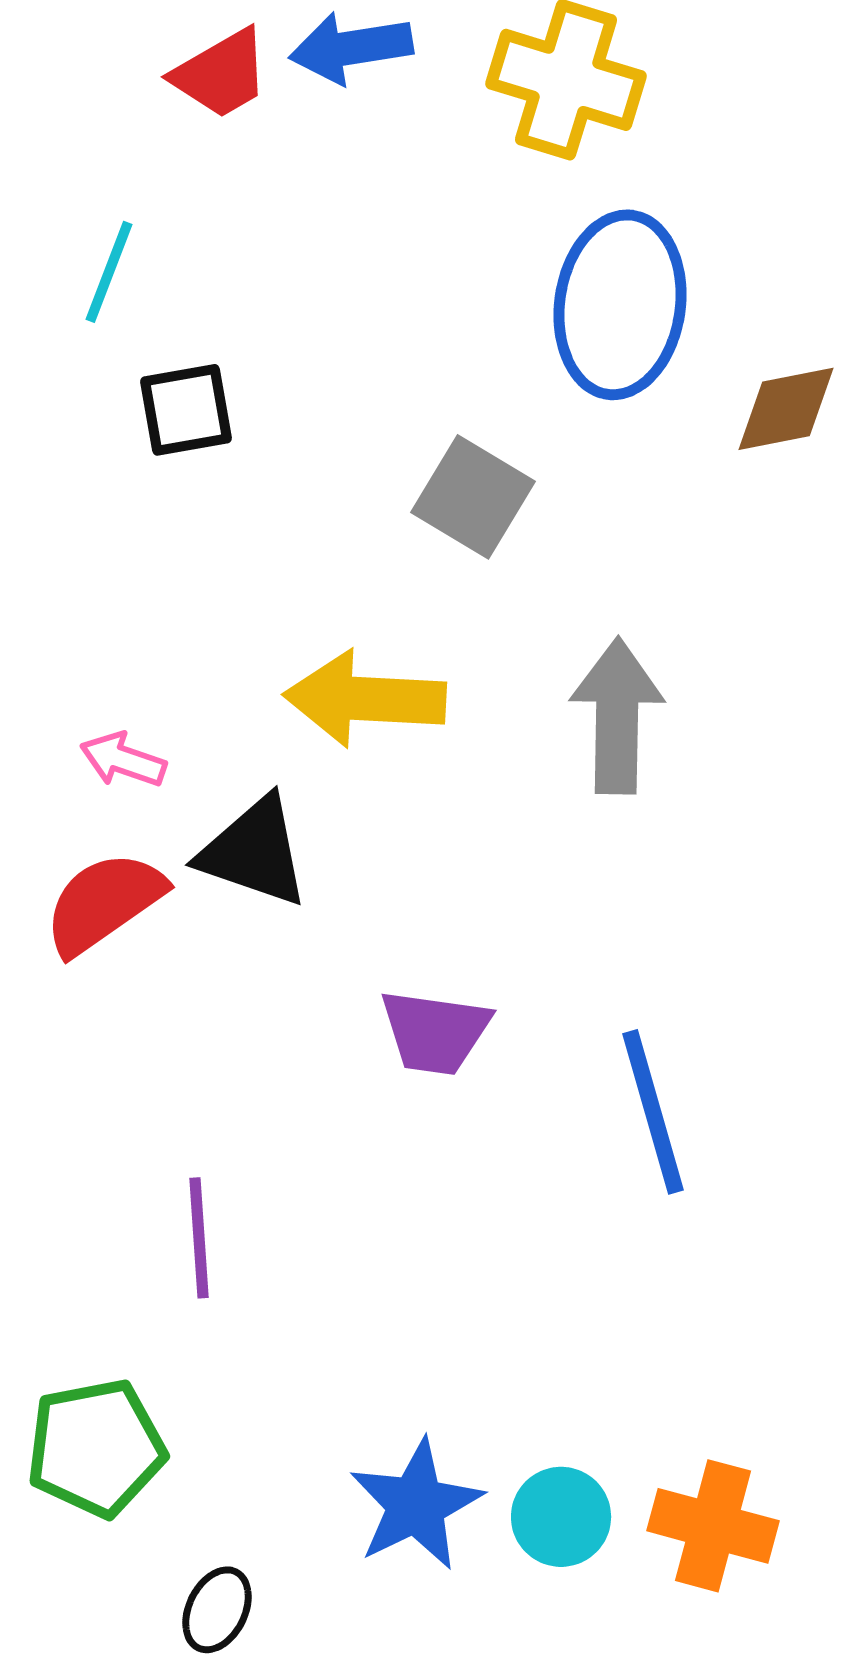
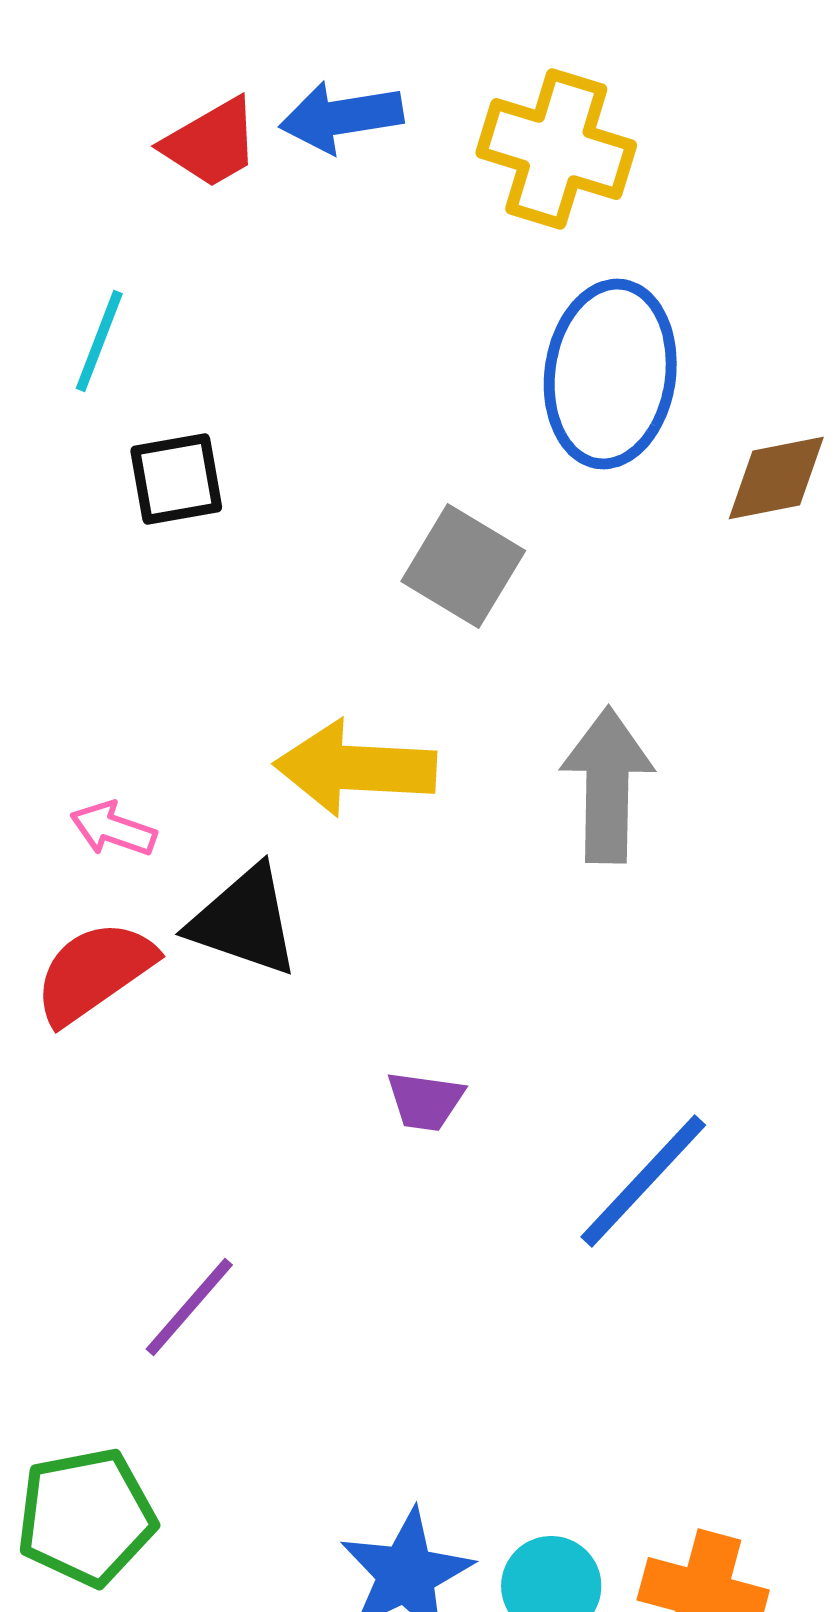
purple trapezoid: (435, 1032) -> (425, 1101), size x0.7
blue line: (653, 1112) -> (643, 1181), turned 59
purple line: (199, 1238) -> (189, 1307), turned 45

